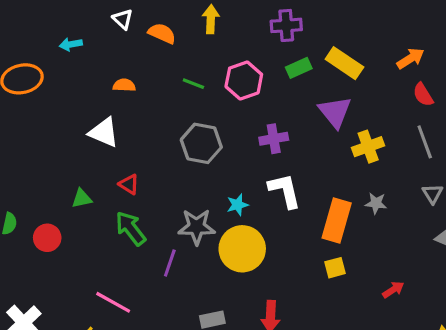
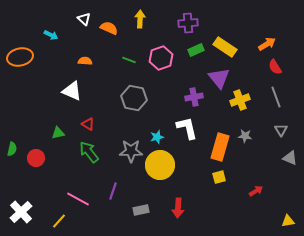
cyan arrow: (71, 44) -> (51, 35), turned -144
purple cross: (274, 139) -> (194, 97), moved
purple line: (170, 263) -> (113, 191), moved

